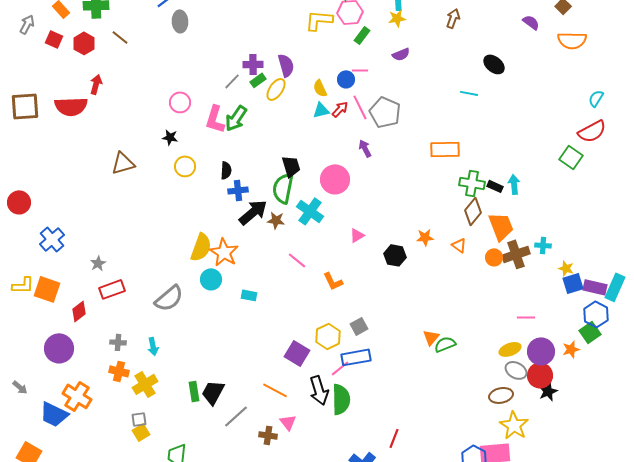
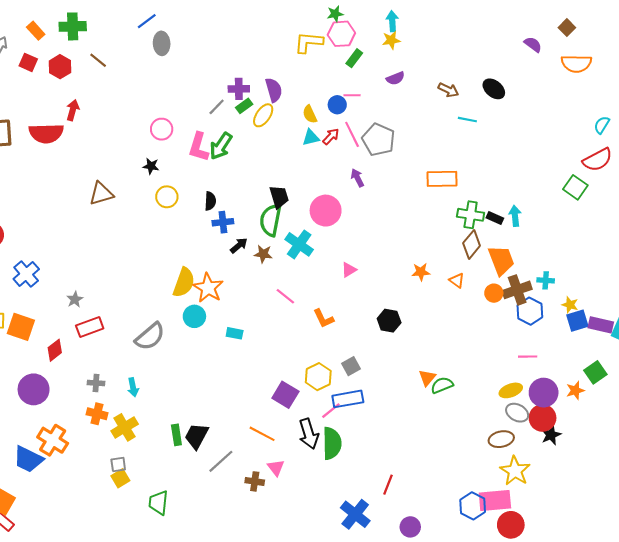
brown arrow: (453, 18) -> (448, 90), moved, turned 96
black arrow: (253, 212) -> (239, 245), size x0.6
black hexagon: (395, 255) -> (389, 321), moved
blue hexagon: (596, 314) -> (530, 311), moved

